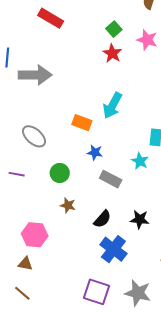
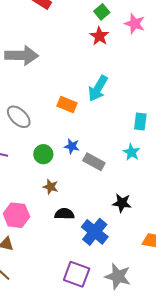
blue star: (95, 152) -> (72, 146), moved
cyan star: (140, 161) -> (131, 152), moved
black semicircle: (102, 219) -> (64, 214), moved, turned -132

